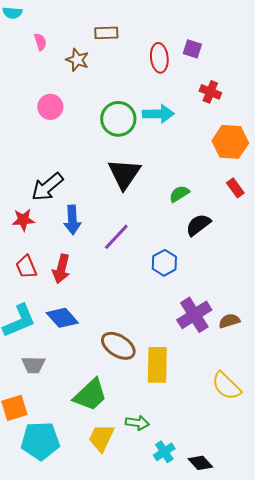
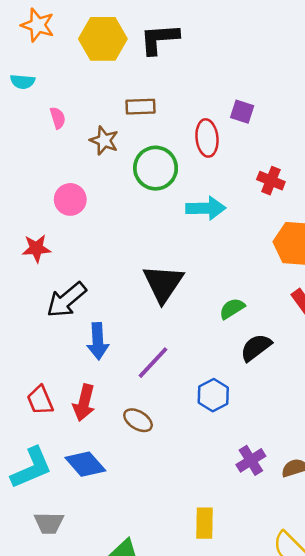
purple square: (192, 49) -> (242, 112), moved
green circle: (118, 119) -> (156, 168), moved
red star: (23, 220) -> (36, 248), moved
purple cross: (194, 315) -> (251, 460), size x0.7
brown ellipse: (118, 346) -> (138, 420), moved, size x0.7
yellow rectangle: (157, 365) -> (204, 523), size x0.7

